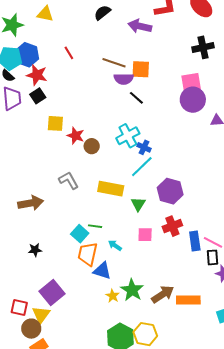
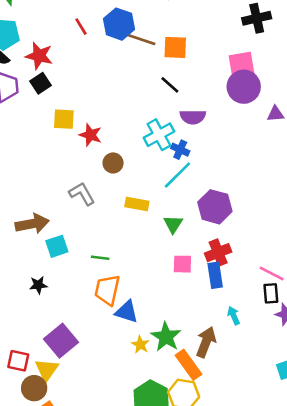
blue hexagon: (27, 55) -> (119, 24), moved
purple semicircle: (124, 79) -> (193, 117), moved
brown circle: (92, 146) -> (113, 163), moved
yellow rectangle: (111, 189) -> (137, 204), size x0.7
green line: (95, 226) -> (100, 258), moved
cyan square: (80, 234) -> (57, 246), moved, turned 30
blue rectangle: (195, 241) -> (215, 275), moved
cyan arrow: (115, 245) -> (234, 316), moved, turned 32
brown arrow: (163, 294) -> (206, 342), turned -35
orange rectangle: (188, 300) -> (189, 365), moved, turned 55

